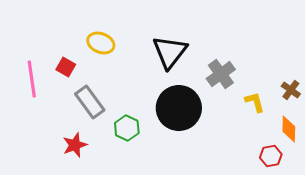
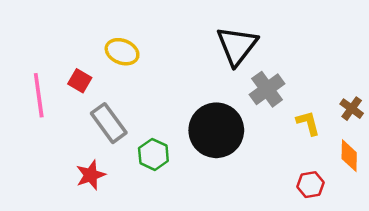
black triangle: (170, 52) -> (237, 46), moved
red hexagon: (271, 156) -> (311, 185), moved

